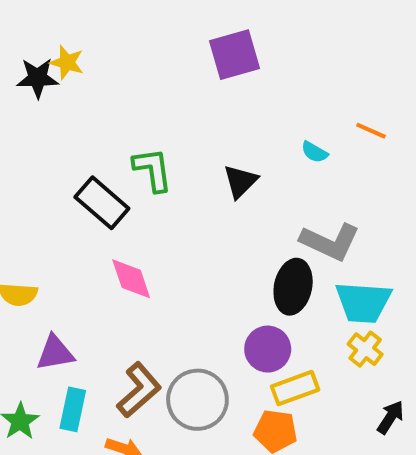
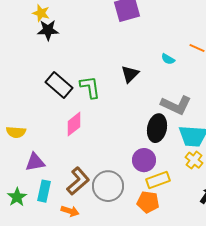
black star: (38, 78) -> (48, 30), moved
green L-shape: (153, 170) -> (90, 87), moved
pink diamond: (131, 279) -> (74, 124), turned 70

